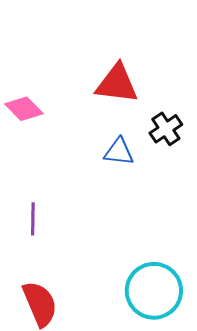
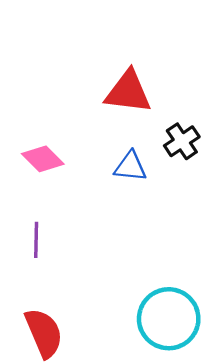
pink diamond: (24, 109) -> (43, 159), moved

